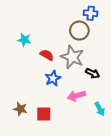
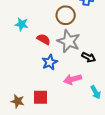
brown circle: (79, 31) -> (66, 15), moved
brown star: (20, 109) -> (18, 101), moved

